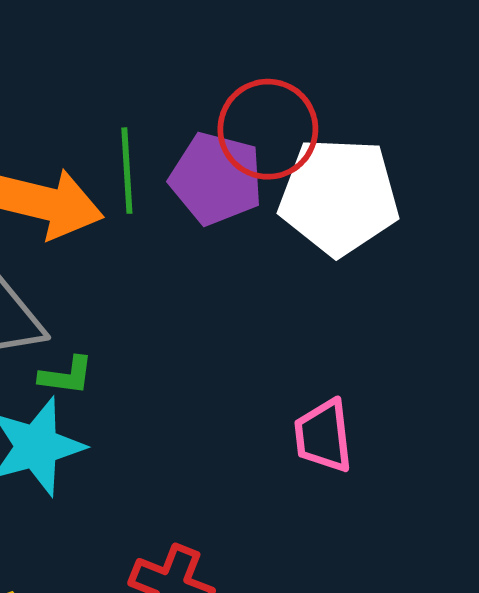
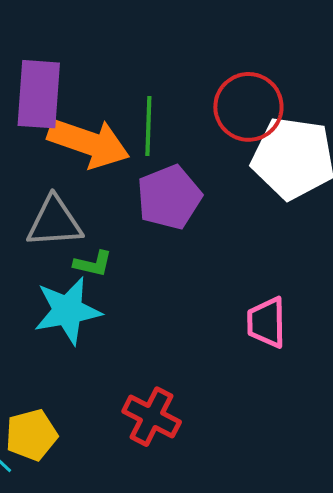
purple pentagon: (216, 179) -> (169, 197), moved, turned 30

